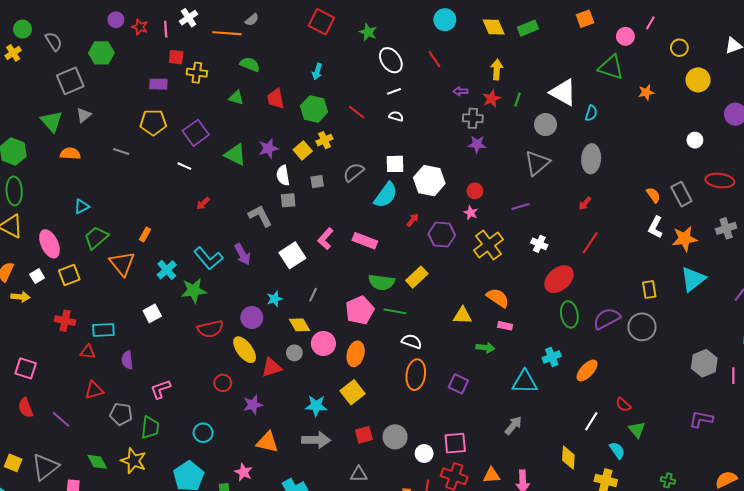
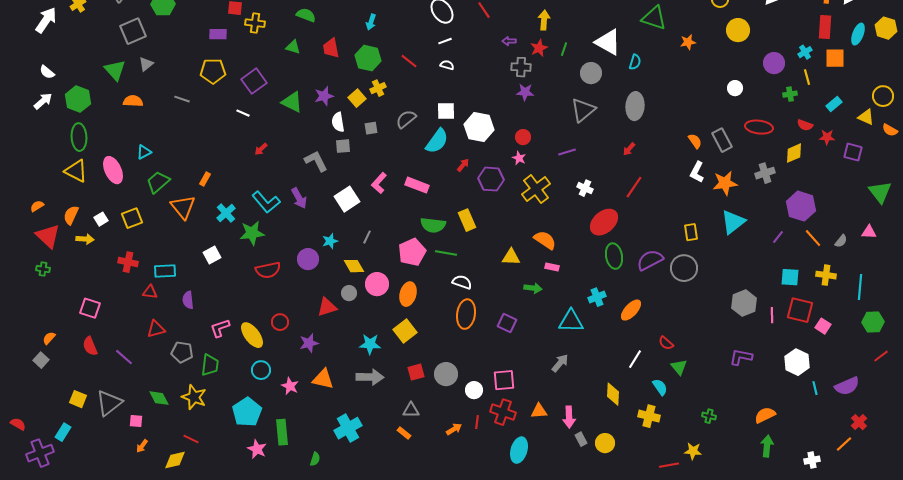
pink ellipse: (49, 244) -> (113, 170), moved
yellow rectangle: (417, 277) -> (467, 220), turned -70
yellow ellipse: (245, 350) -> (252, 335), moved
pink star: (244, 472) -> (290, 386), moved

